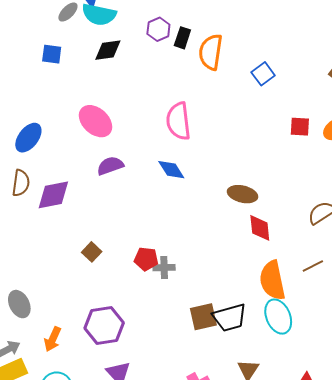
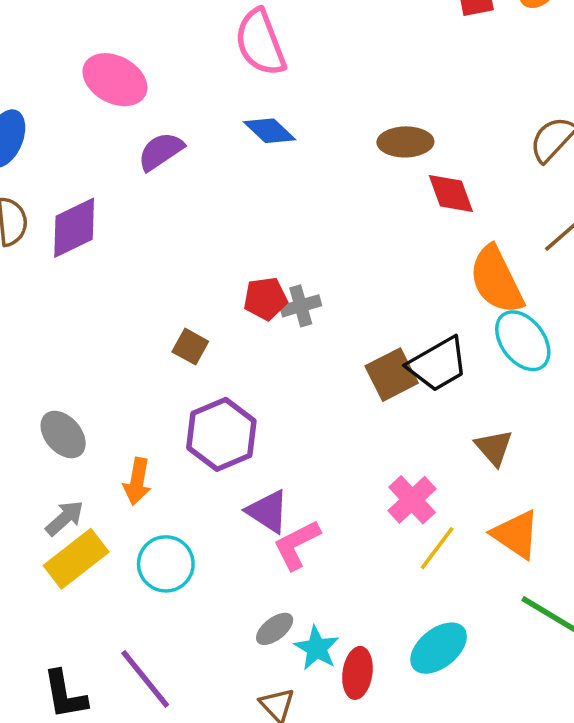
brown square: (92, 252) -> (190, 347), moved

